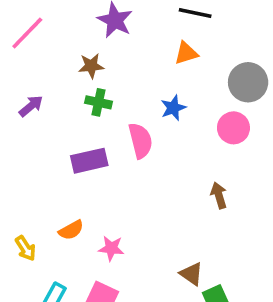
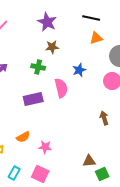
orange triangle: (186, 53) -> (96, 38), moved
brown star: (91, 66) -> (52, 47), moved
brown triangle: (192, 274) -> (89, 161), turned -40

